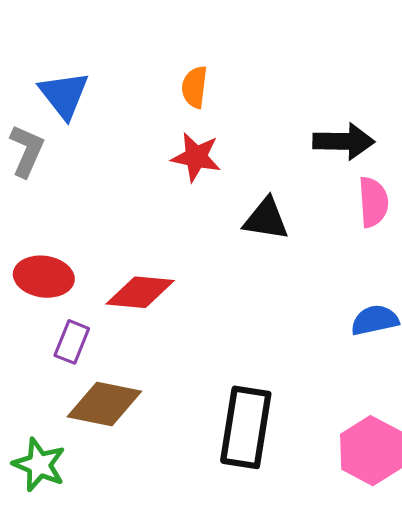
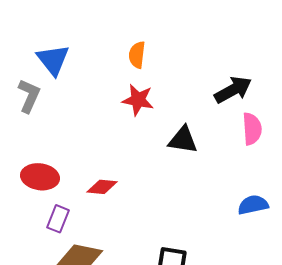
black arrow: (344, 141) -> (233, 90), turned -30
red diamond: (140, 292) -> (102, 187), size x0.7

